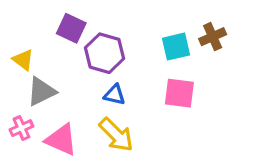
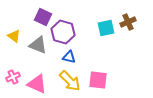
gray triangle: (41, 91) -> (38, 45), moved, turned 48
pink square: (179, 93) -> (98, 80), moved

